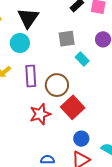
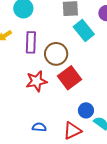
cyan rectangle: (82, 59) -> (84, 30), size x1.5
blue circle: (81, 139) -> (86, 110), moved

